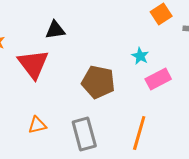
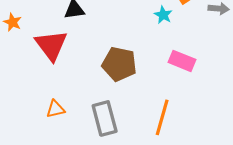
cyan star: (140, 56) -> (163, 15), moved
pink rectangle: (158, 79) -> (182, 61), turned 50

